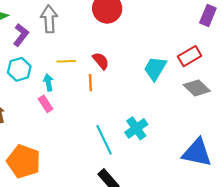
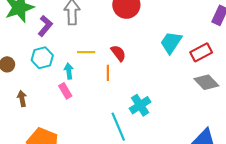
cyan trapezoid: (155, 68) -> (171, 43), moved
cyan cross: (136, 128) -> (140, 105), moved

